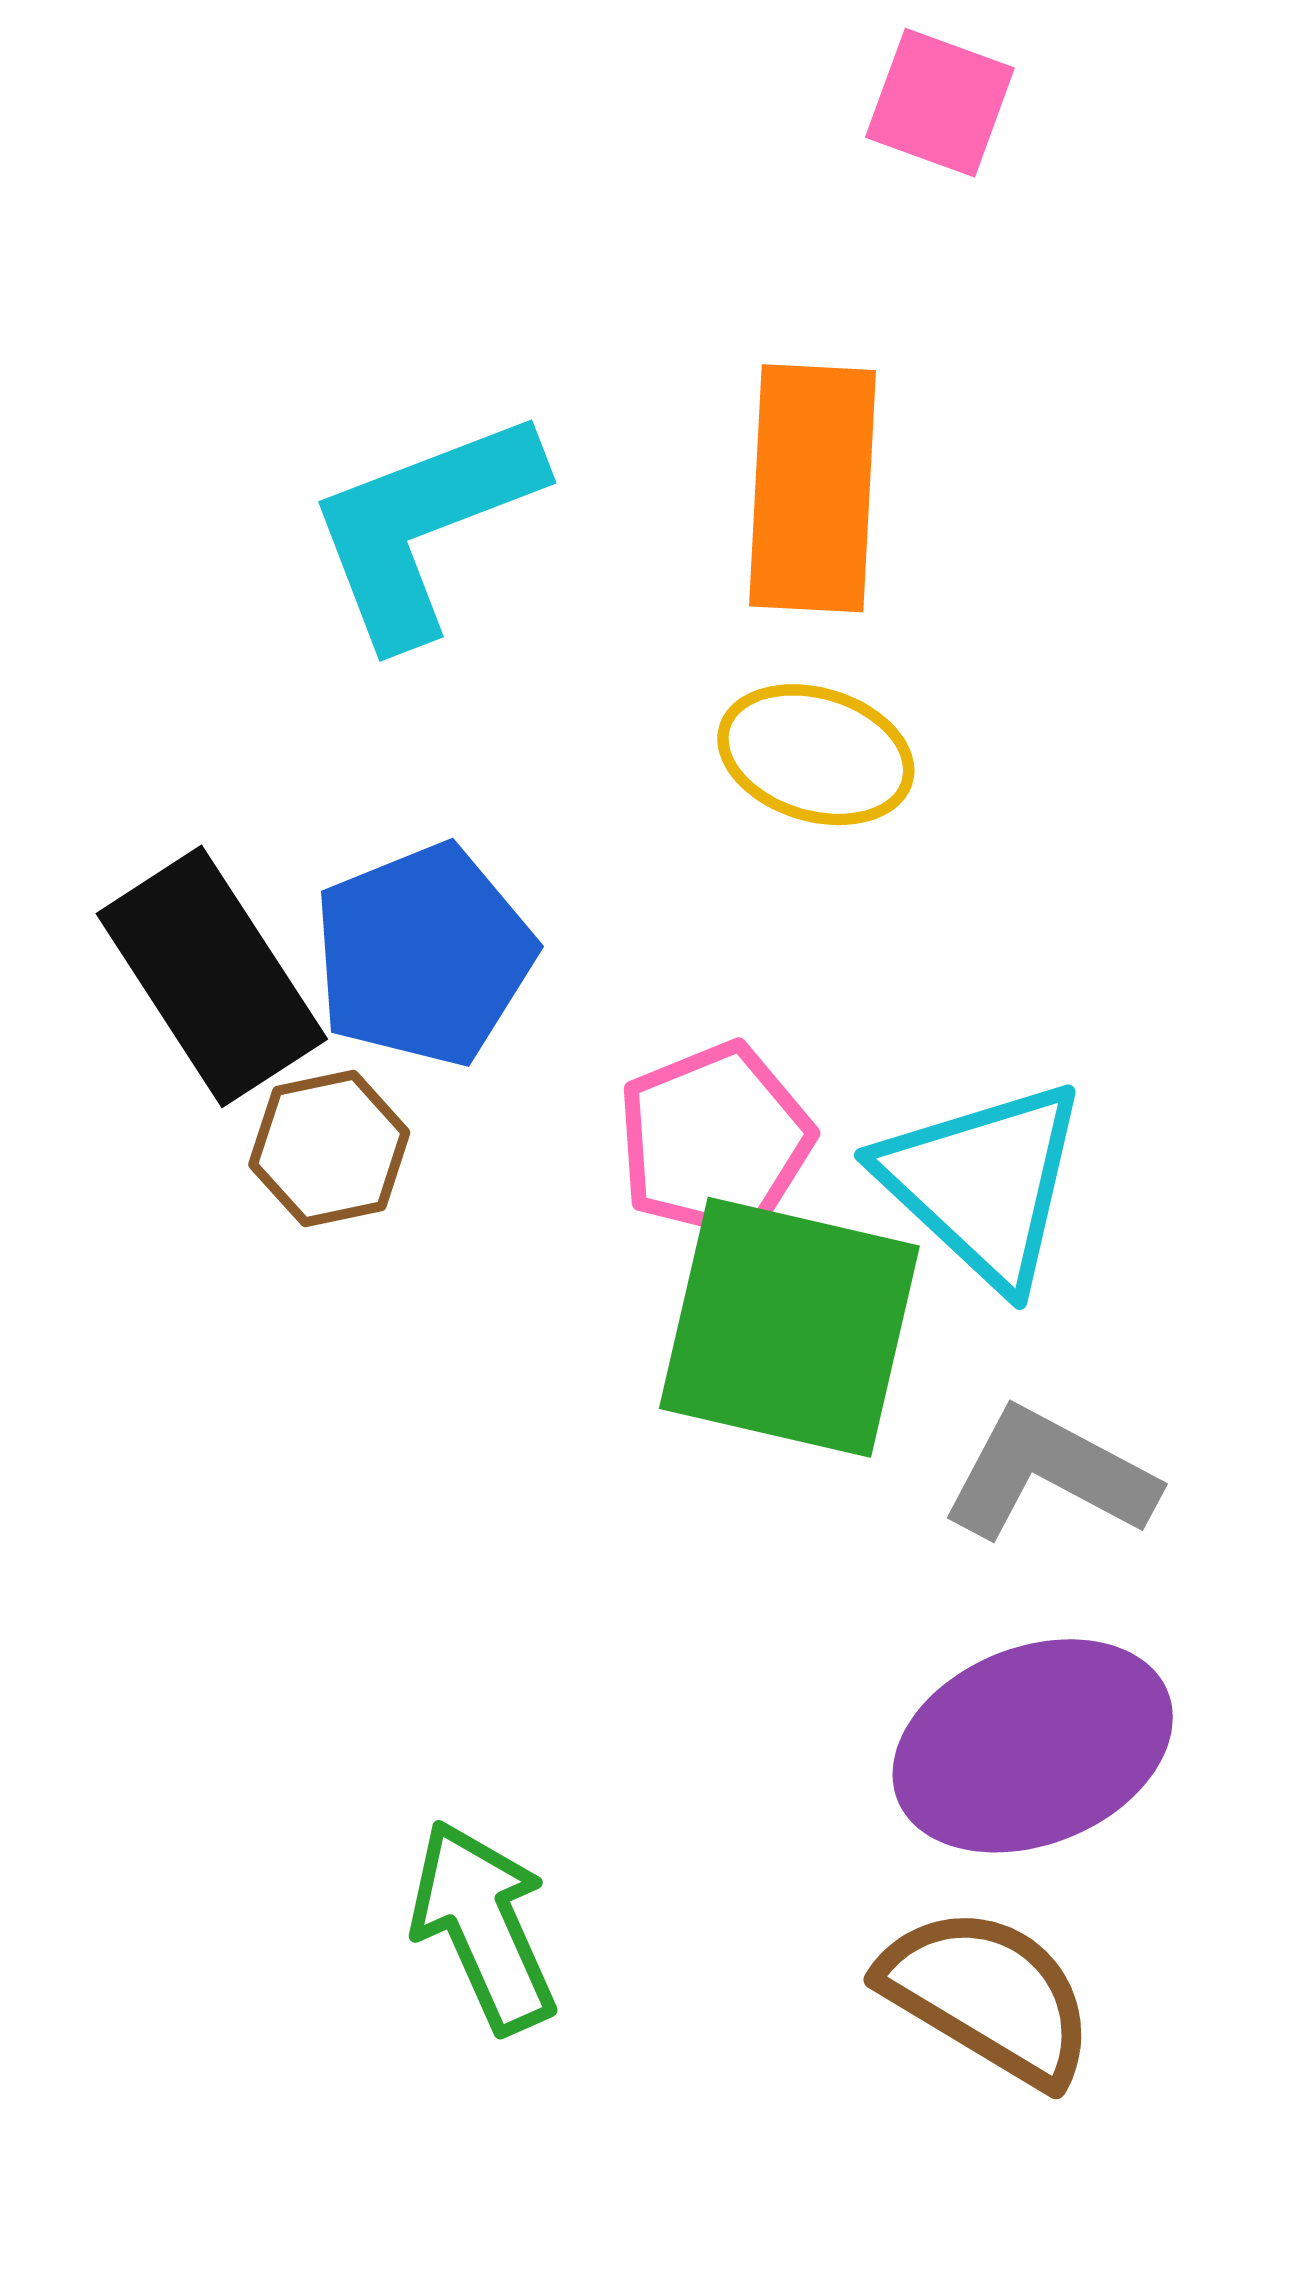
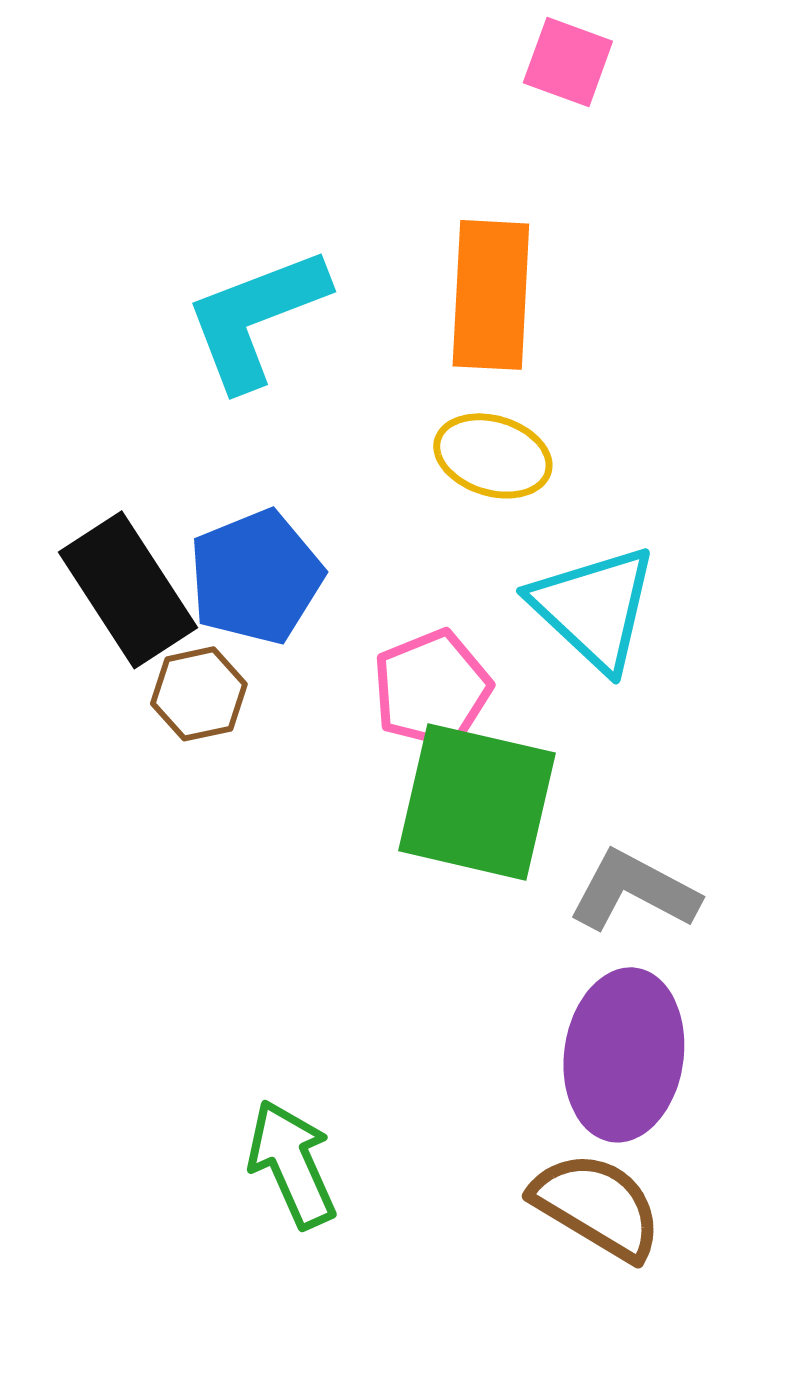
cyan triangle: (983, 1183) -> (594, 608), moved
purple ellipse: (1033, 1746) -> (624, 1055), turned -60

